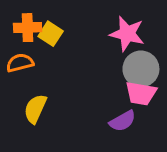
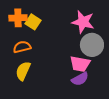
orange semicircle: (20, 63) -> (22, 47), moved
pink trapezoid: (141, 93) -> (80, 64), moved

